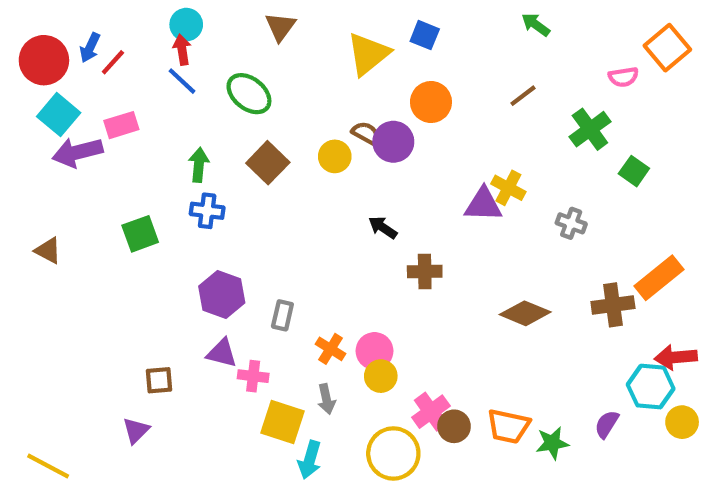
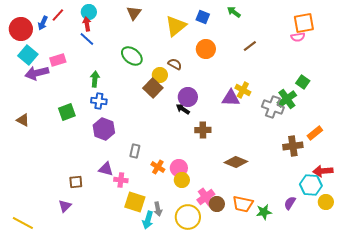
green arrow: (536, 25) -> (234, 12), moved
orange square: (667, 48) -> (304, 23), moved, turned 30
red line: (113, 62) -> (58, 15), moved
green ellipse: (249, 94) -> (132, 56), moved
green cross: (590, 129) -> (287, 99), moved
purple circle: (393, 142) -> (188, 97), moved
brown square: (268, 163) -> (153, 88), moved
gray cross: (571, 223) -> (273, 107), size x1.5
orange rectangle: (659, 278) -> (315, 133), size x0.7
purple hexagon: (222, 294) -> (104, 129), moved
brown diamond: (525, 313) -> (236, 162), moved
gray arrow: (326, 399) -> (158, 209), moved

